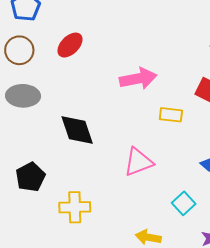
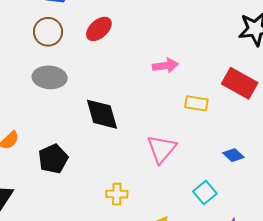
pink arrow: (138, 79) -> (165, 66), size x0.7
pink triangle: (138, 162) -> (162, 149), turned -32
yellow cross: (75, 207) -> (117, 194), moved, size x0.7

